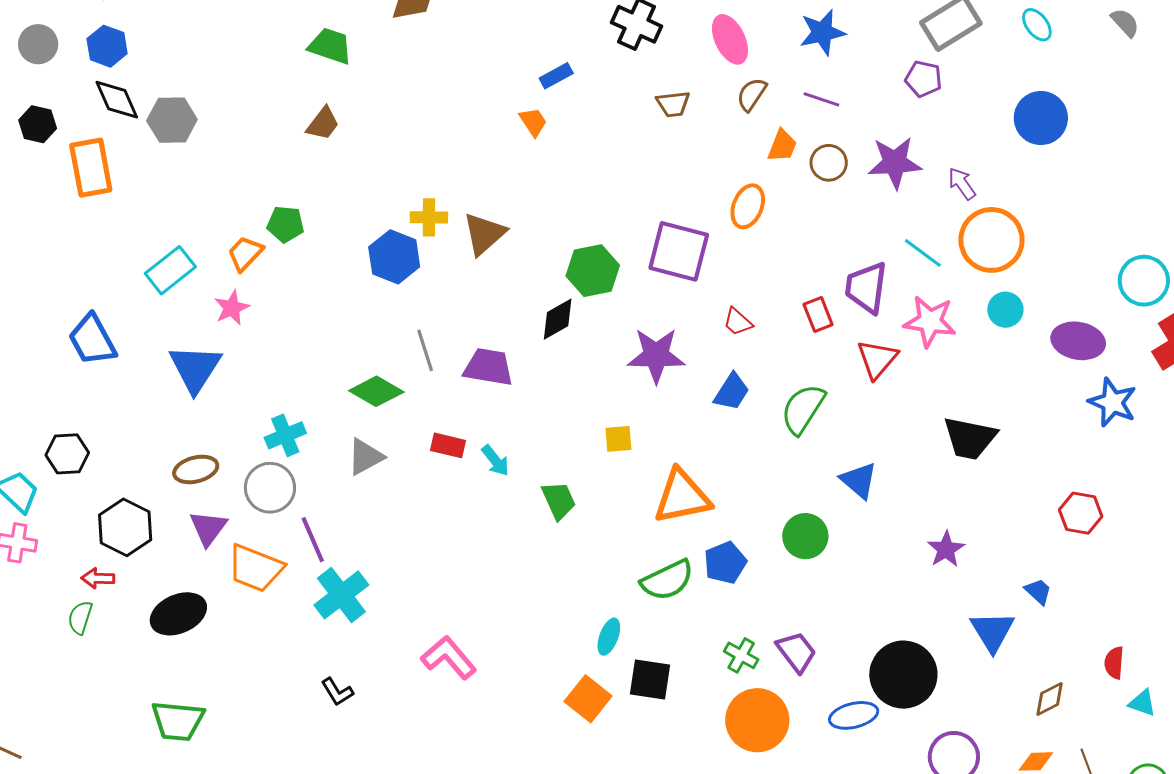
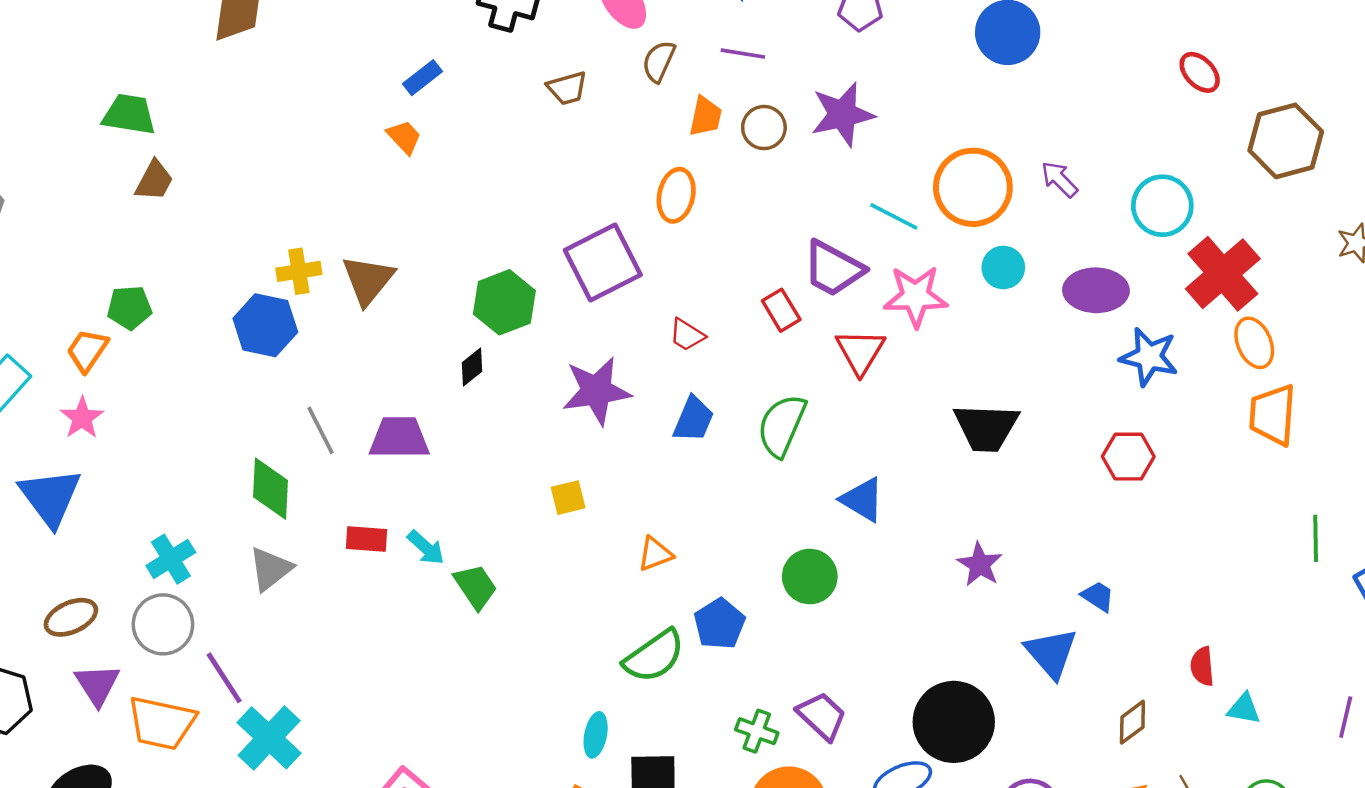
green trapezoid: (330, 46) -> (129, 114), moved
purple arrow: (962, 184) -> (1059, 179), moved
purple square: (679, 251) -> (603, 262), turned -32
purple trapezoid: (866, 288) -> (833, 269), turned -60
black diamond: (558, 319) -> (472, 367), size x0.7
green diamond: (376, 391) -> (270, 489), turned 72
orange triangle: (682, 497) -> (655, 554), size x0.5
green trapezoid: (559, 500) -> (476, 587), moved
red hexagon: (1081, 513) -> (1128, 457), moved

